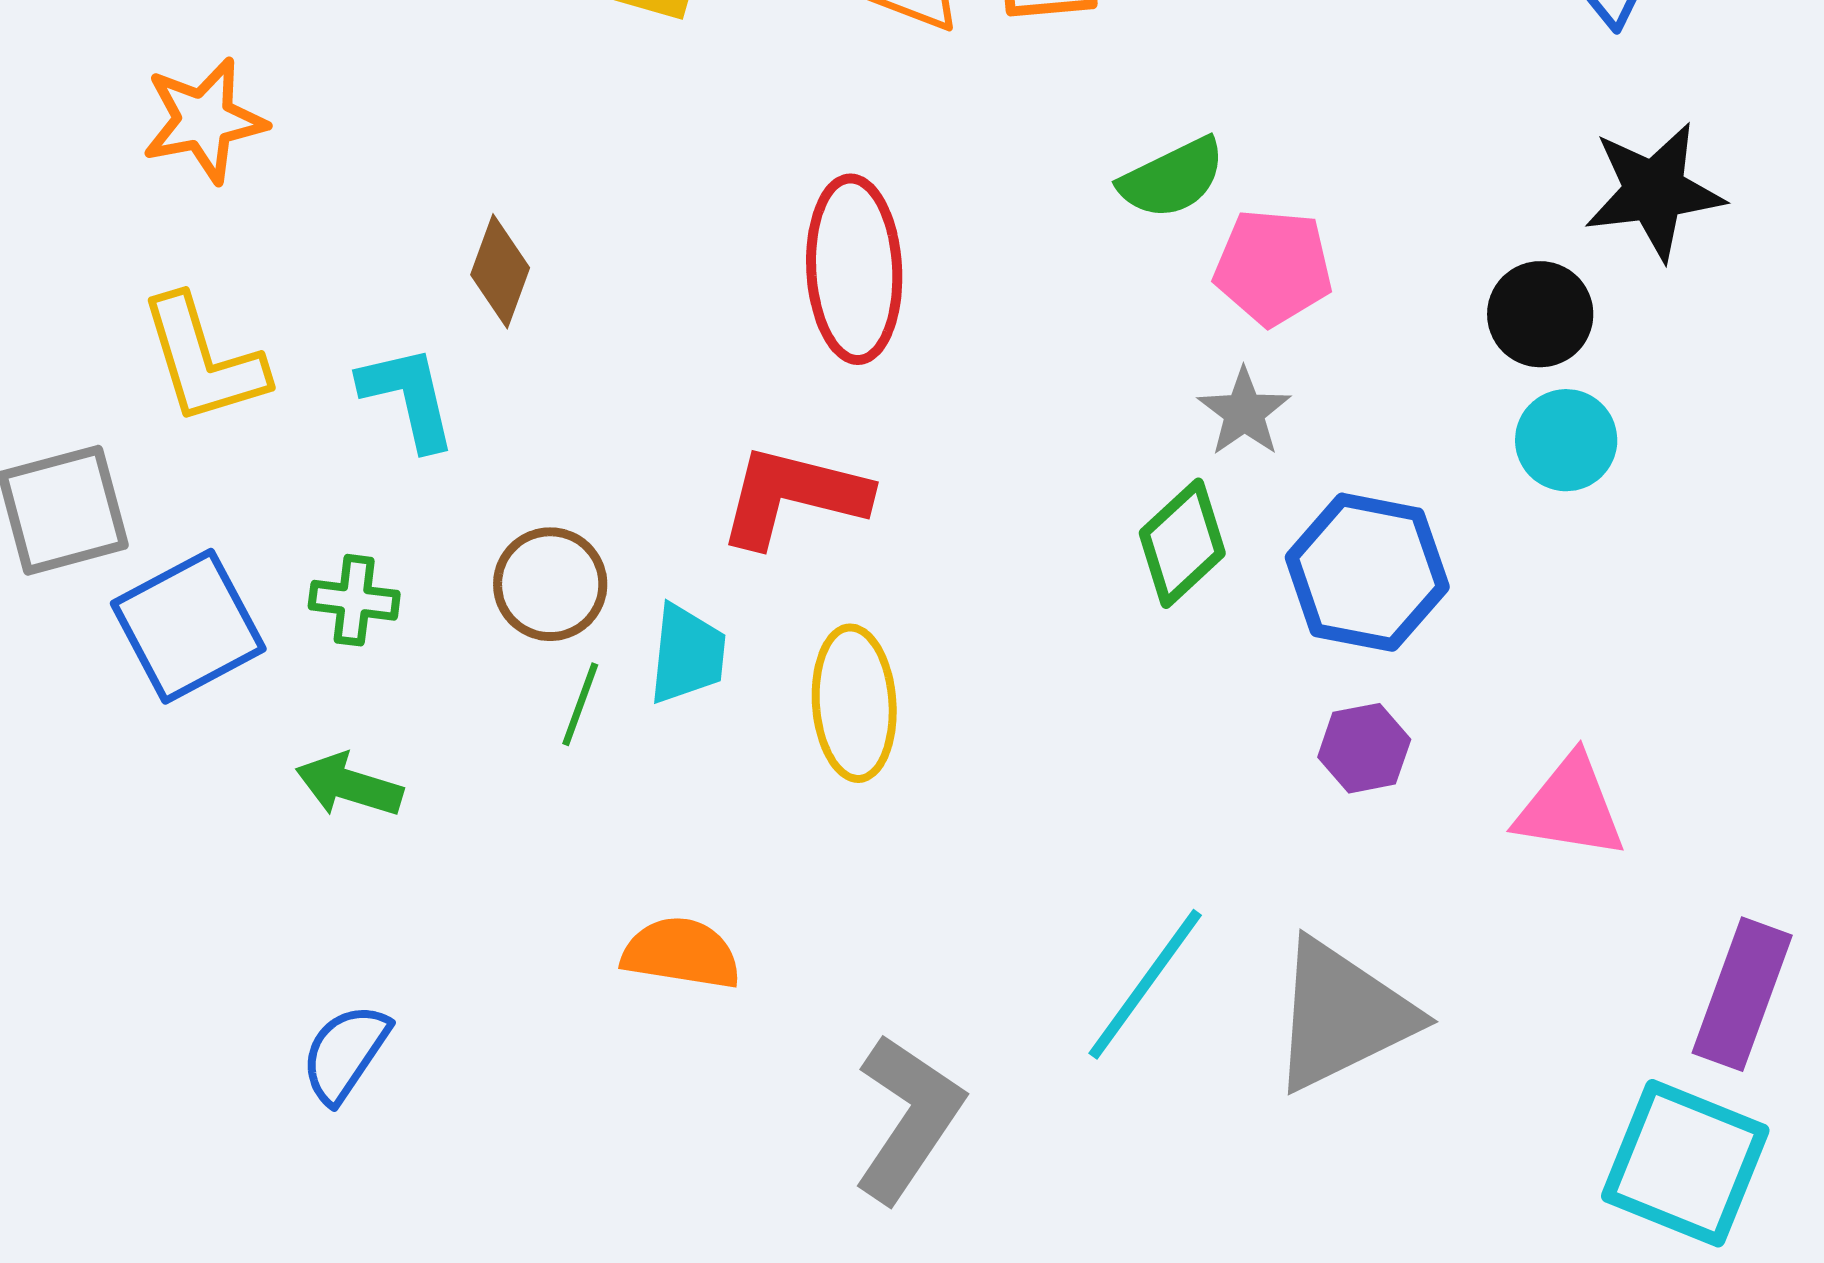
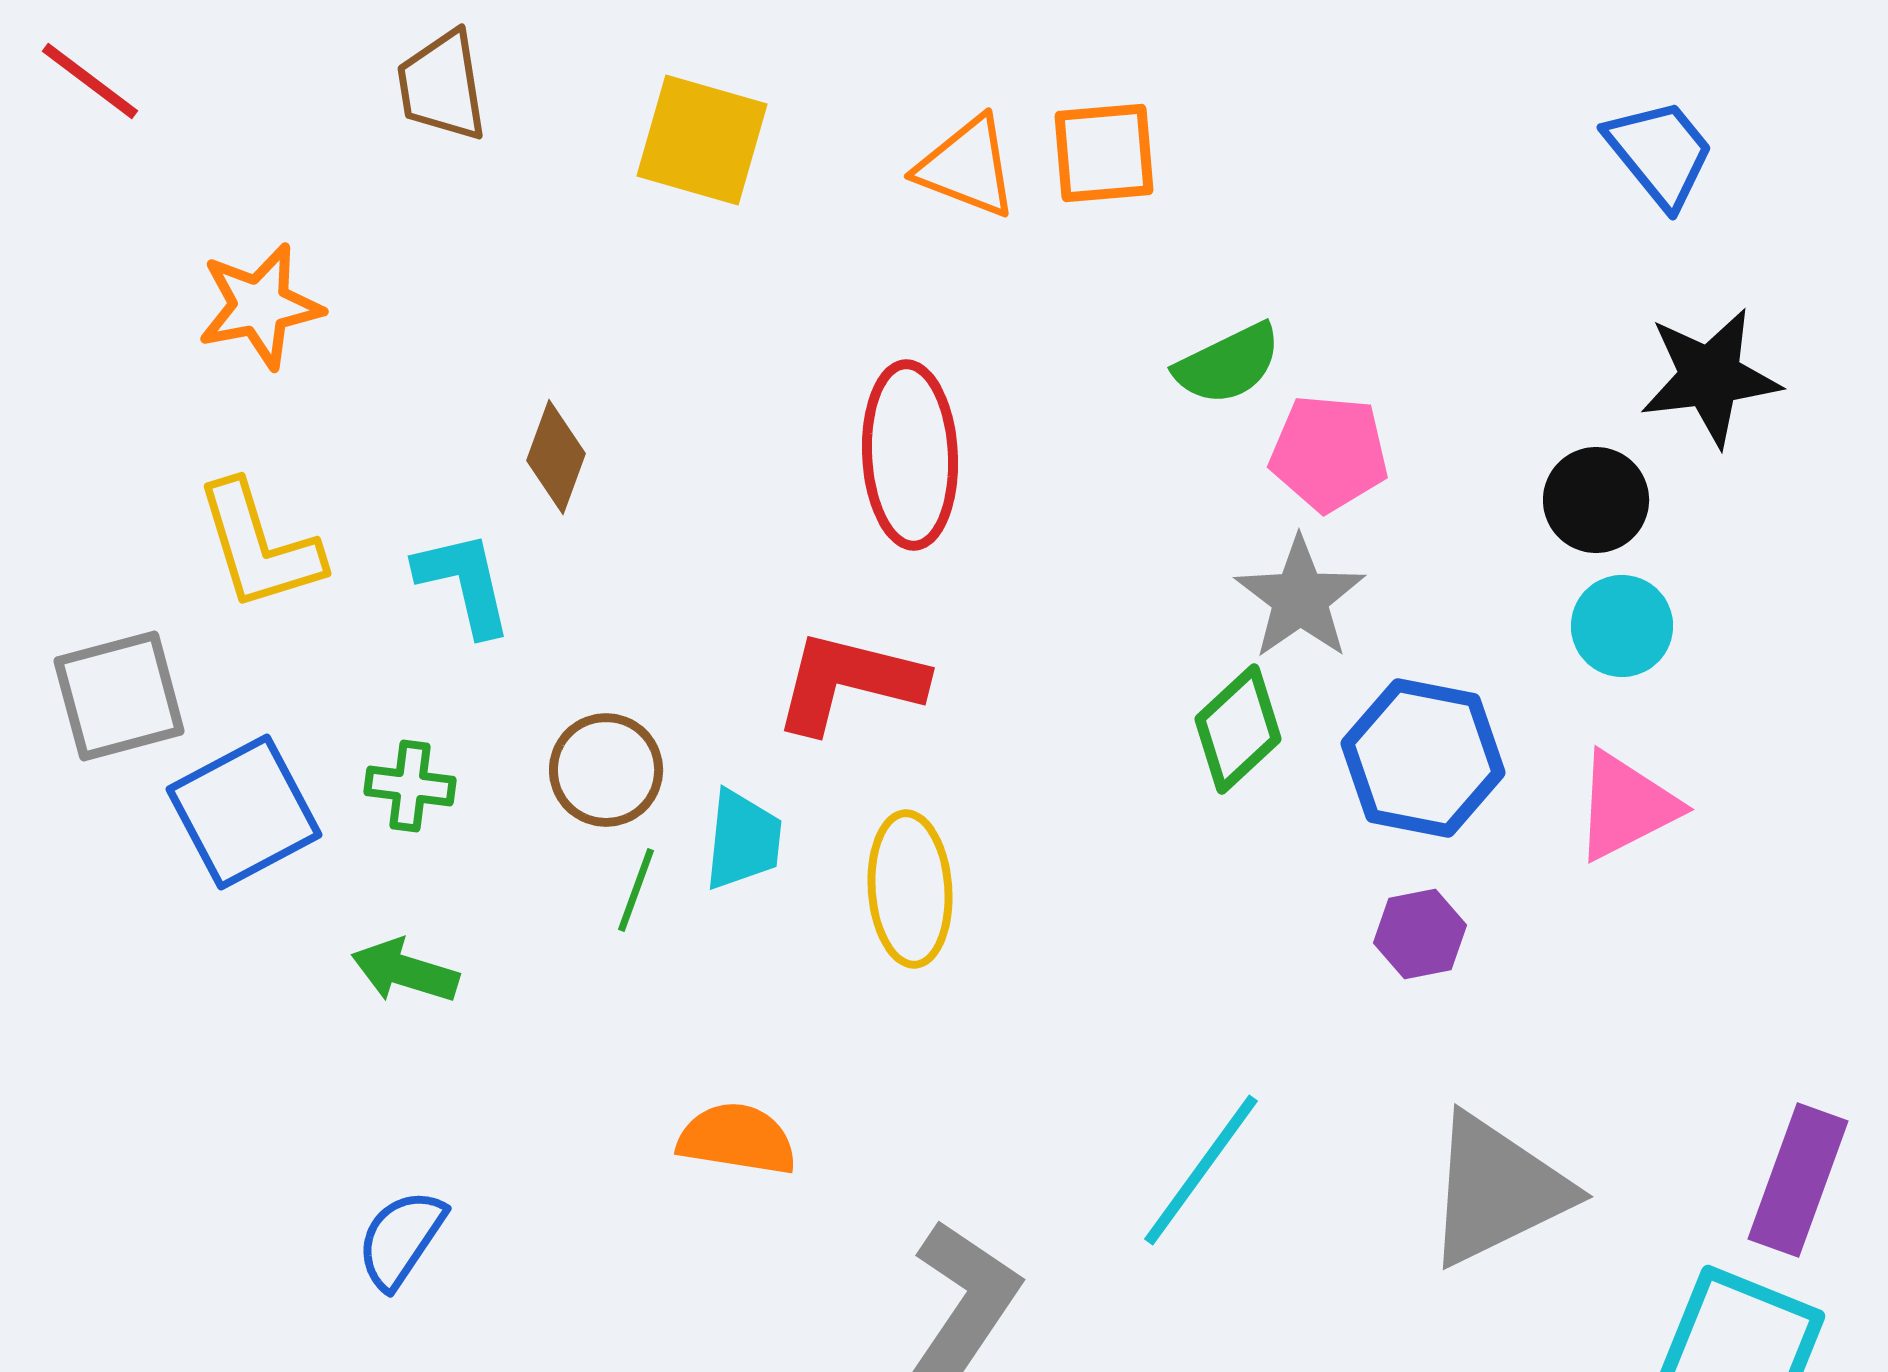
gray star: (1244, 412) -> (1300, 598), size x1.4
pink triangle: (1570, 807) -> (1626, 806), moved, turned -36
gray triangle: (1342, 1015) -> (1497, 1190), moved

